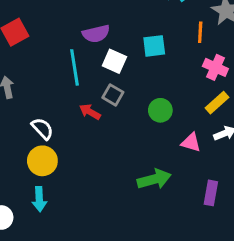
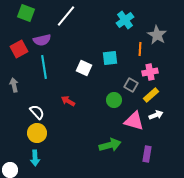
purple semicircle: (96, 34) -> (42, 40), moved
cyan line: (75, 67) -> (44, 67), moved
pink cross: (215, 67) -> (150, 72), turned -35
gray square: (113, 95) -> (131, 85), moved
pink triangle: (191, 142) -> (134, 121), size x1.5

